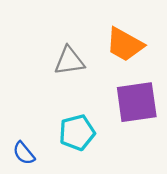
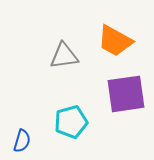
blue semicircle: (24, 153) -> (22, 141), turned -125

